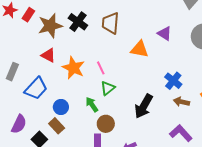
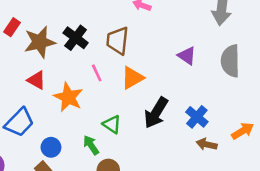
orange triangle: (139, 49) -> (132, 78), moved, turned -42
pink line: (101, 68) -> (97, 73), moved
green triangle: (108, 88) -> (112, 124), turned -49
black arrow: (144, 106) -> (156, 113), moved

